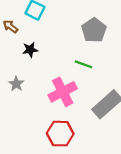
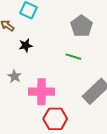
pink cross: (63, 92) -> (41, 92), moved, turned 30

